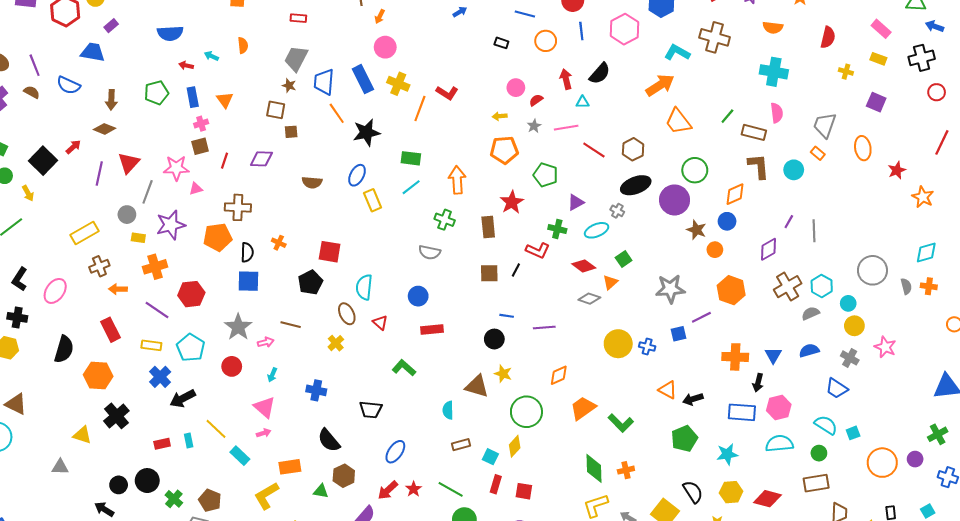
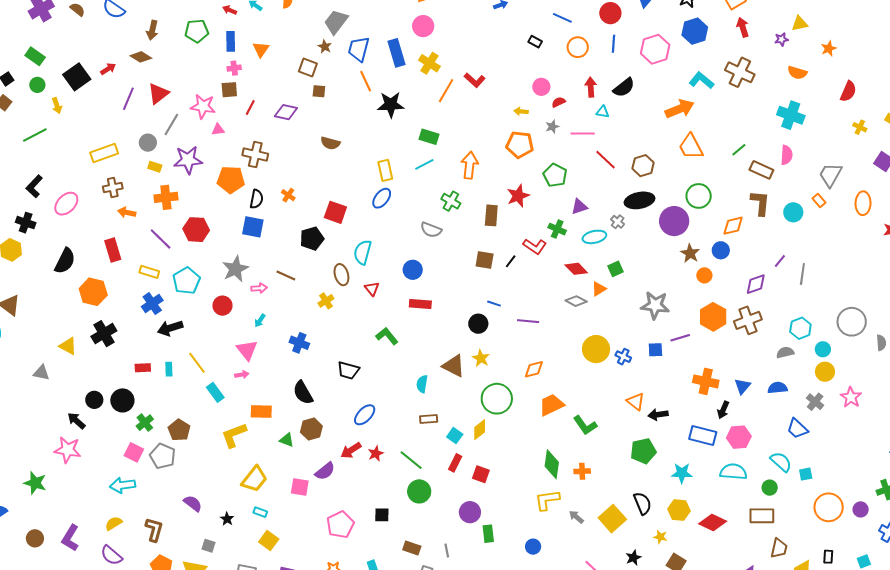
blue ellipse: (357, 175) -> (382, 198), moved
brown cross: (788, 287) -> (748, 320), moved

